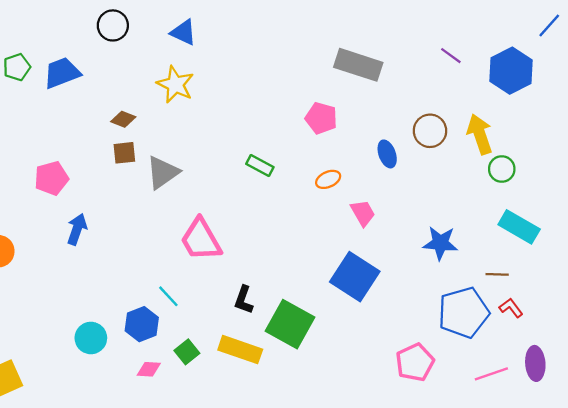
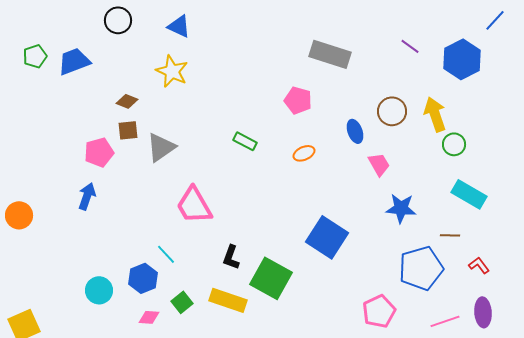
pink pentagon: (51, 178) -> (99, 152), moved
pink trapezoid: (363, 213) -> (379, 164), moved
red L-shape: (511, 308) -> (479, 265), moved

